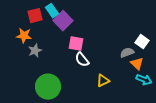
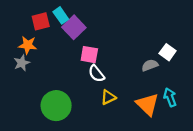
gray star: (35, 51) -> (22, 63), moved
orange triangle: (137, 64) -> (147, 104), moved, size x1.5
cyan arrow: (144, 80) -> (170, 97), turned -133
yellow triangle: (103, 81) -> (108, 97), moved

